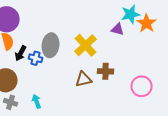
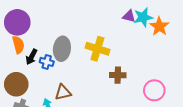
purple triangle: (118, 29) -> (129, 16), moved
yellow cross: (86, 45) -> (97, 49), turned -30
brown triangle: (84, 79) -> (63, 92), moved

